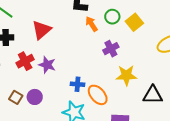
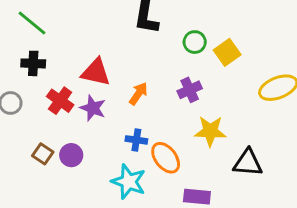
orange arrow: (91, 24) -> (138, 94), moved, turned 63
red triangle: (42, 30) -> (96, 72), moved, turned 50
red cross: (25, 61) -> (60, 101), turned -30

